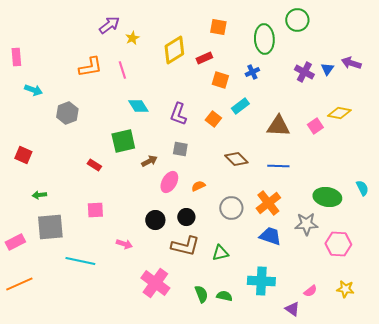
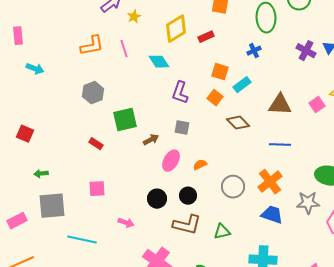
orange square: (220, 80) -> (220, 72), moved
cyan diamond: (138, 106) -> (159, 62), moved
gray hexagon: (67, 113) -> (93, 93), moved
brown diamond: (236, 159) -> (238, 123), moved

